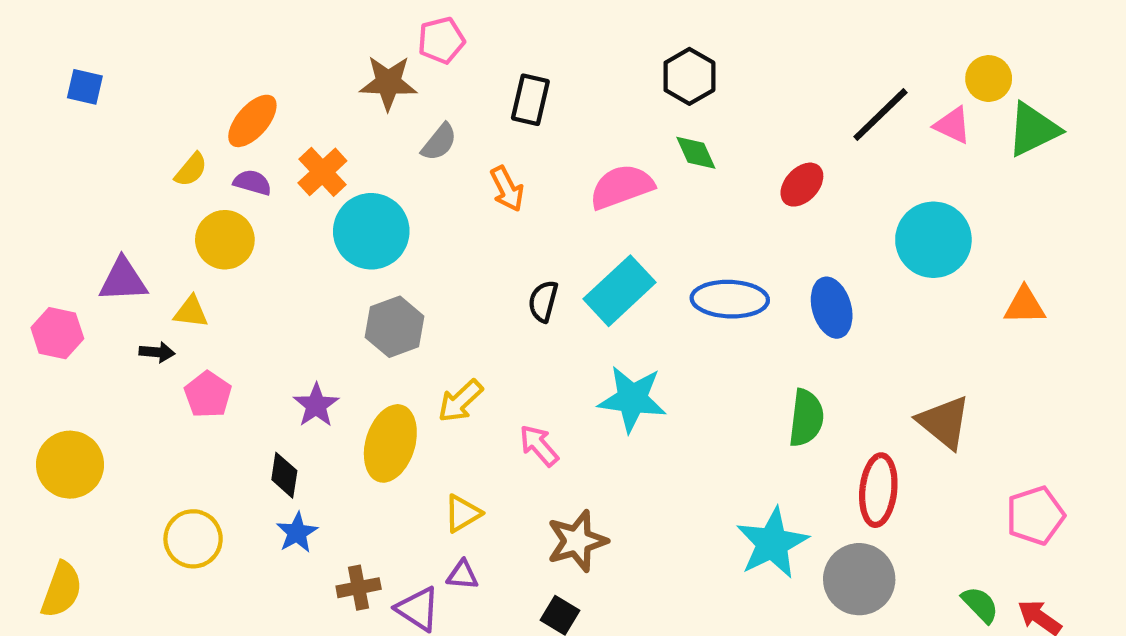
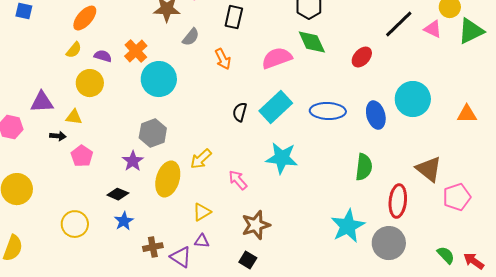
orange ellipse: (252, 121) -> (85, 18), moved
green diamond: (696, 153) -> (312, 42), size x1.4
cyan circle: (933, 240) -> (413, 99), moved
gray hexagon: (395, 327) -> (153, 133), moved
black diamond: (284, 475) -> (118, 194), turned -75
pink pentagon: (1035, 516) -> (457, 197), moved

